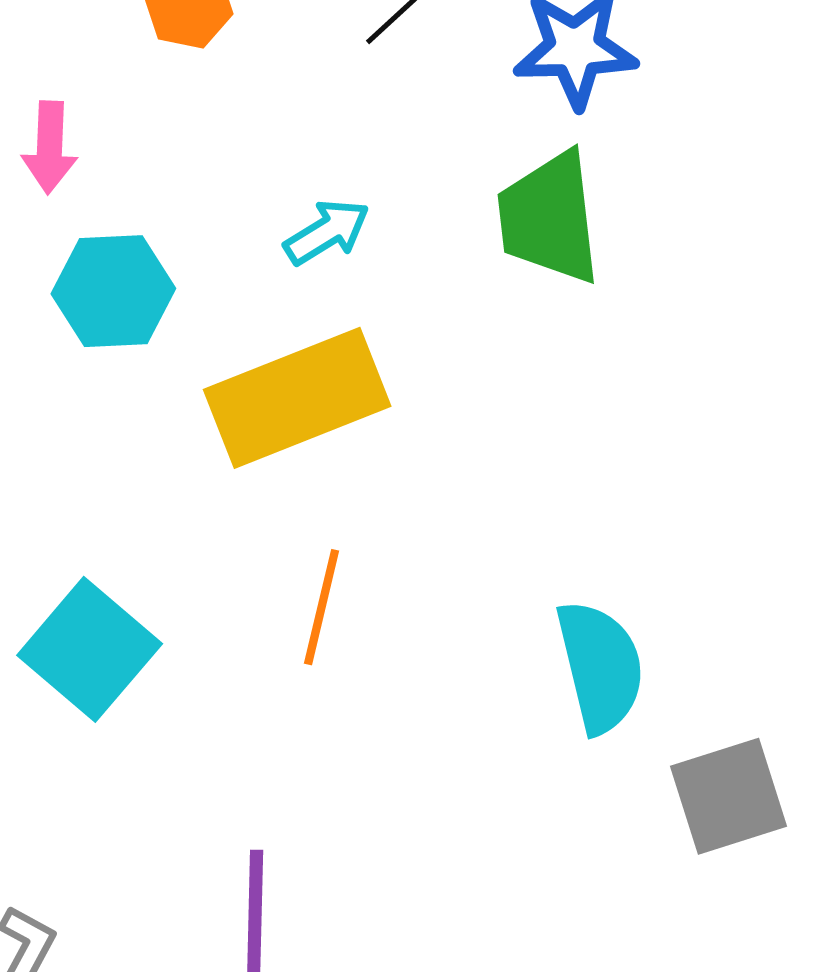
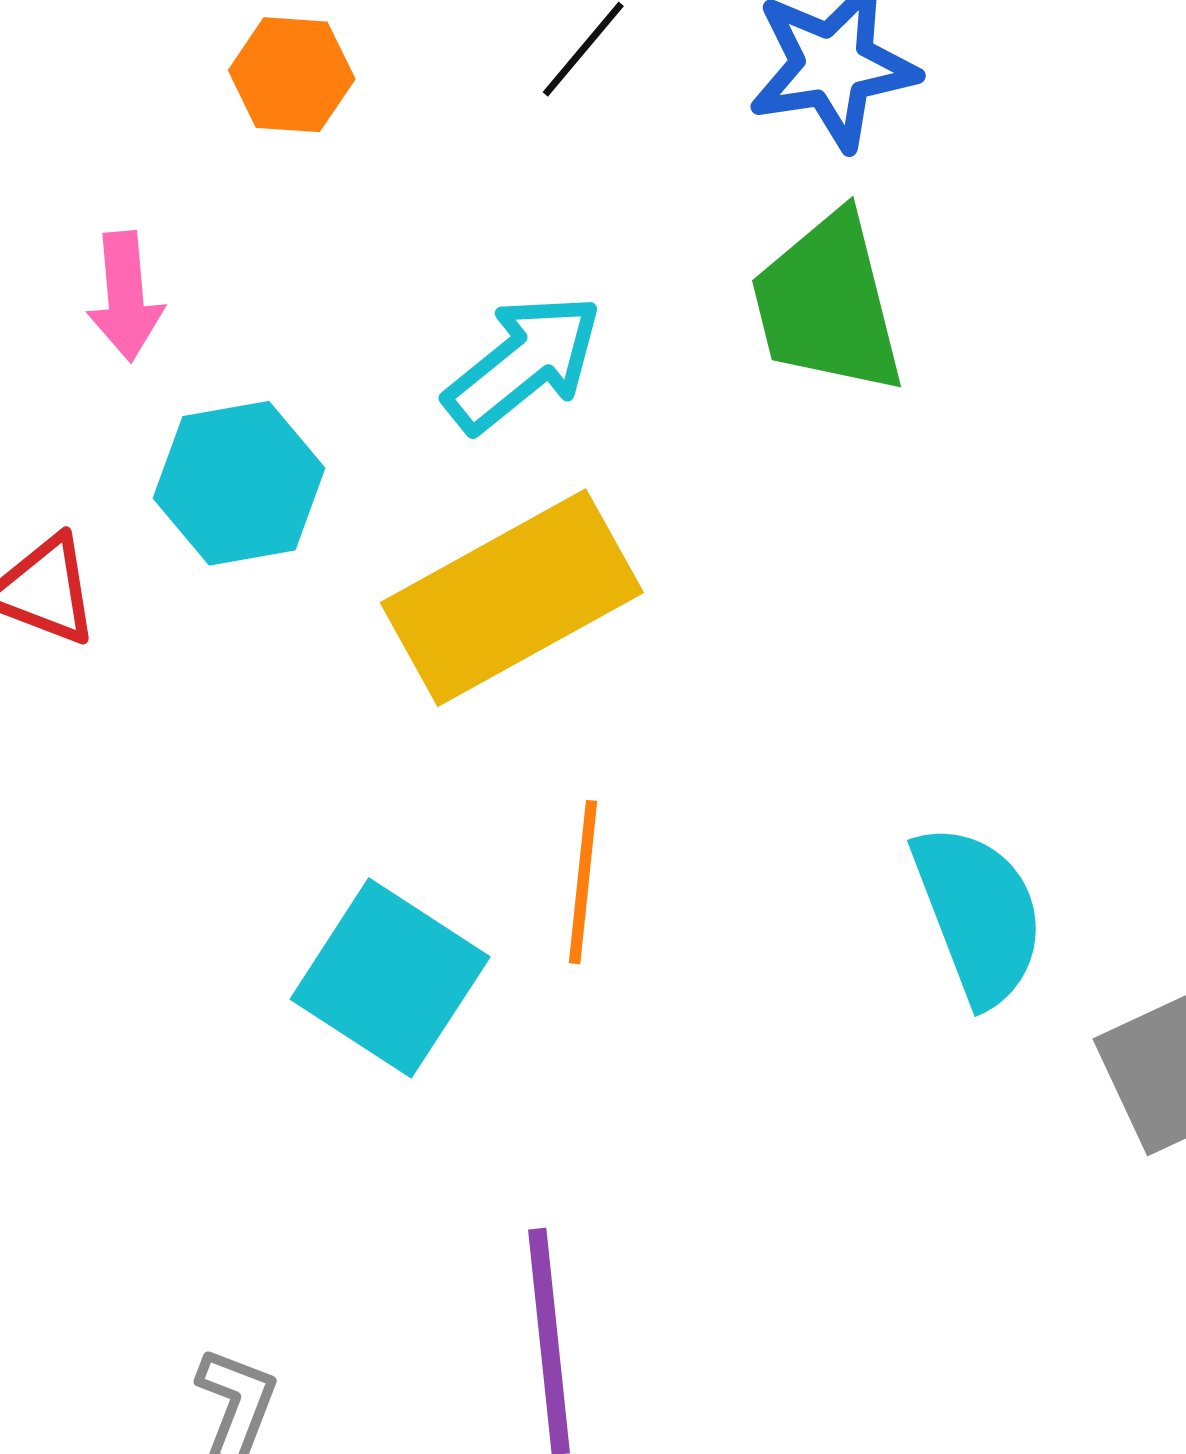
cyan arrow: (327, 232) -> (523, 363), size x1.4
cyan square: (90, 649) -> (390, 978), moved

